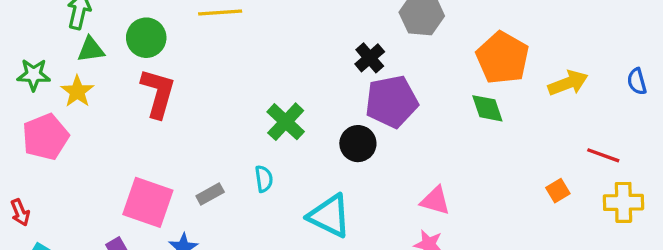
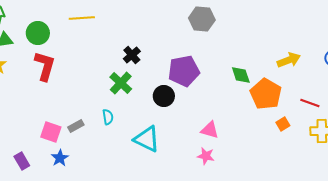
black cross: (370, 58) -> (132, 55), moved
orange pentagon: (502, 58) -> (266, 94), moved
pink square: (148, 202) -> (51, 132), moved, size x0.7

